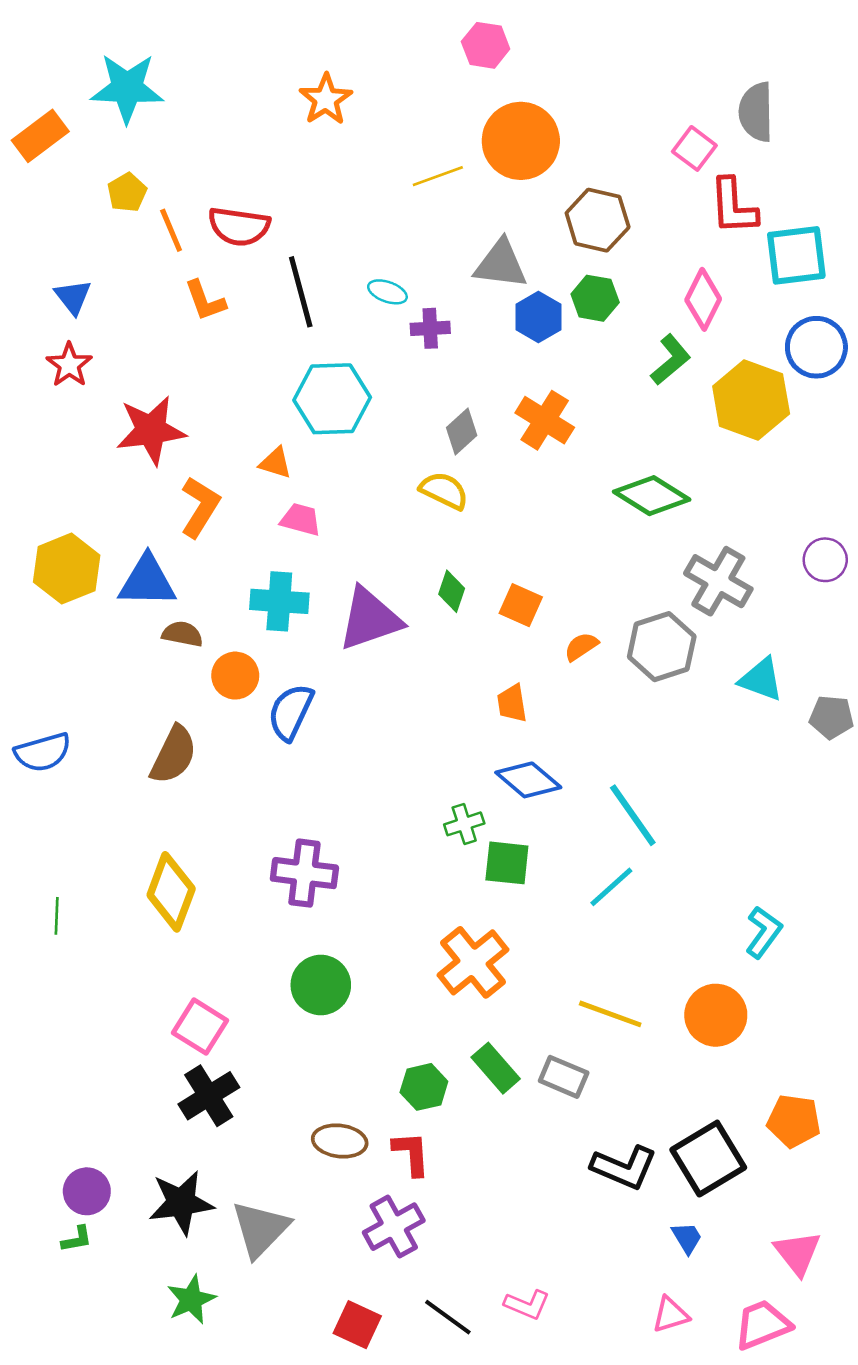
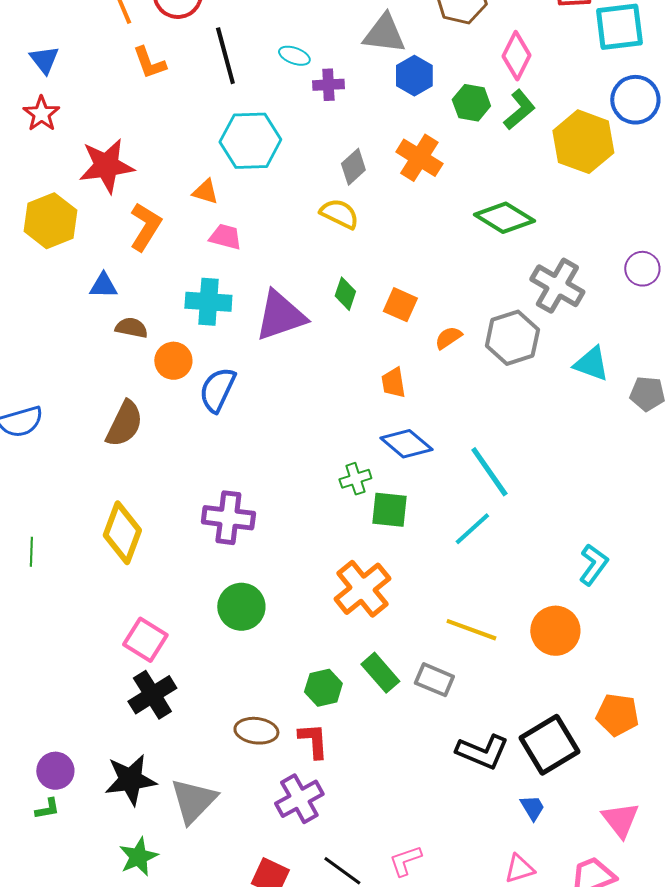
green hexagon: (595, 298) -> (471, 103), moved
pink diamond: (703, 299) -> (516, 56), moved
yellow hexagon: (67, 569) -> (50, 221), moved
blue triangle: (147, 581) -> (103, 286), size x0.6
pink L-shape: (527, 1305) -> (405, 861), turned 138

